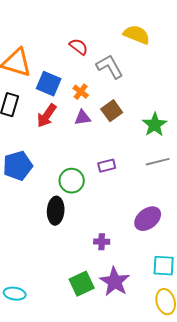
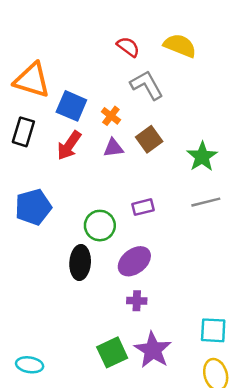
red semicircle: (79, 47) -> (128, 47), moved
purple ellipse: (148, 219) -> (134, 261), moved

